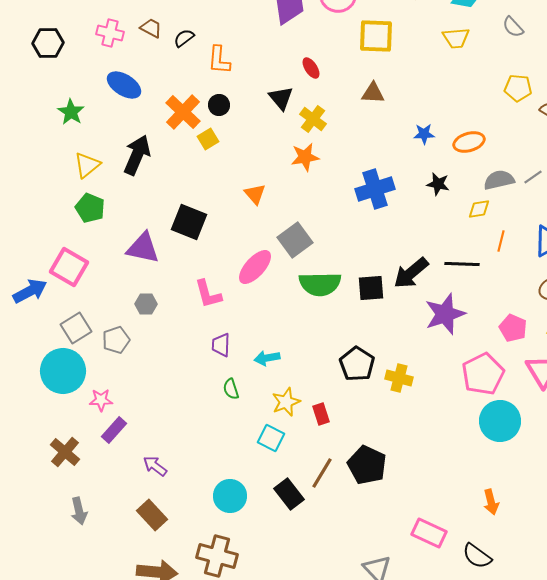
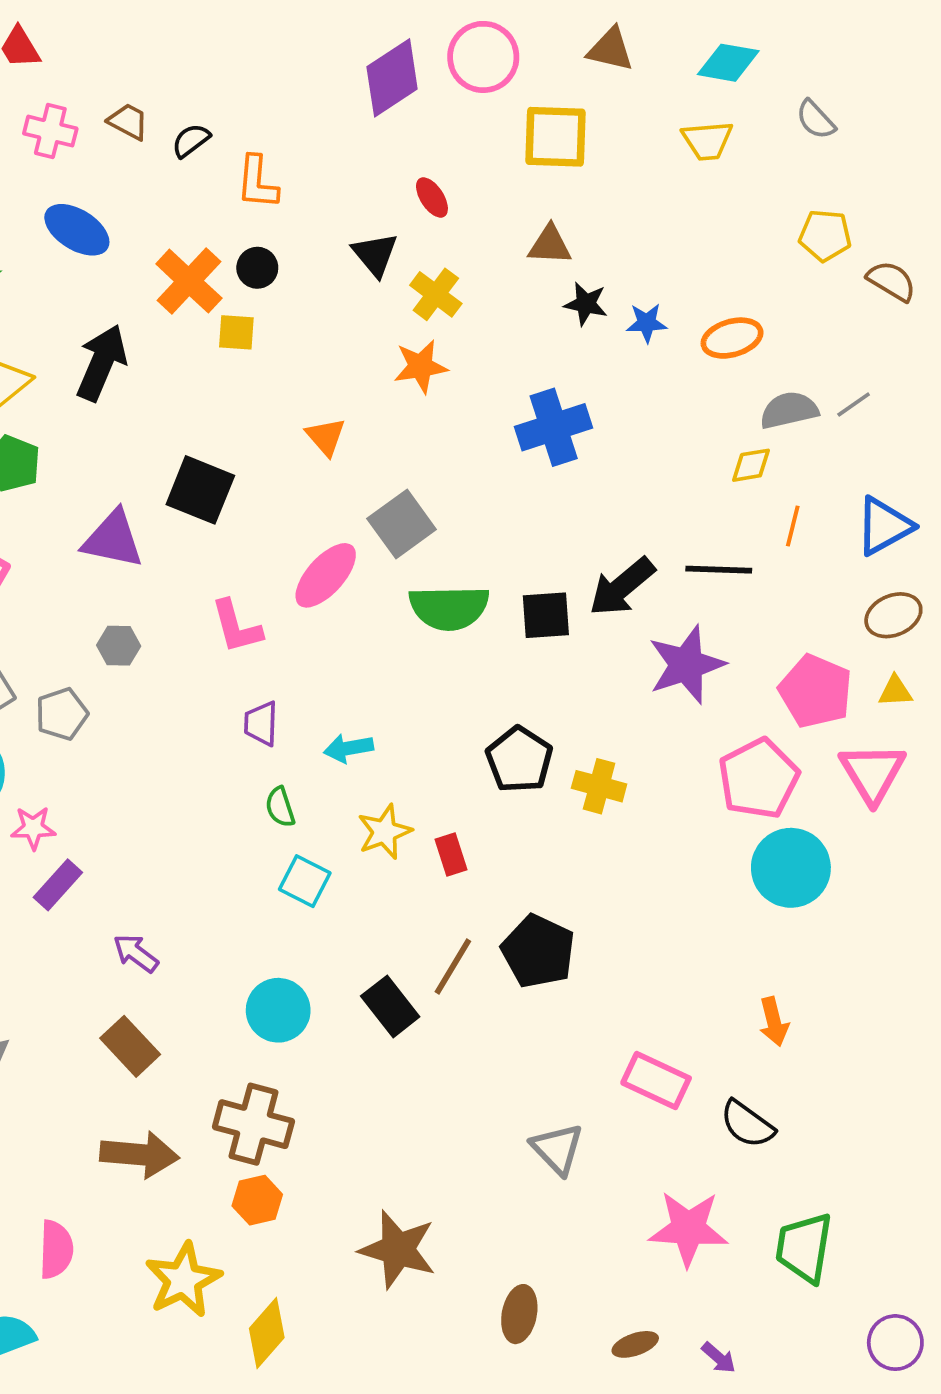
yellow square: (208, 139) -> (236, 332), turned 35
black star: (438, 184) -> (586, 304), moved
pink pentagon: (513, 328) -> (816, 691), size x1.4
cyan square: (271, 438) -> (305, 881), moved

